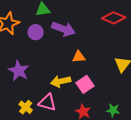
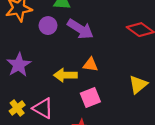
yellow arrow: (61, 81) -> (65, 75), moved

